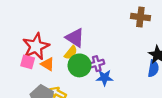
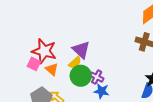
red star: (36, 46) -> (44, 51), turned 30
purple cross: (97, 64) -> (97, 77), turned 32

